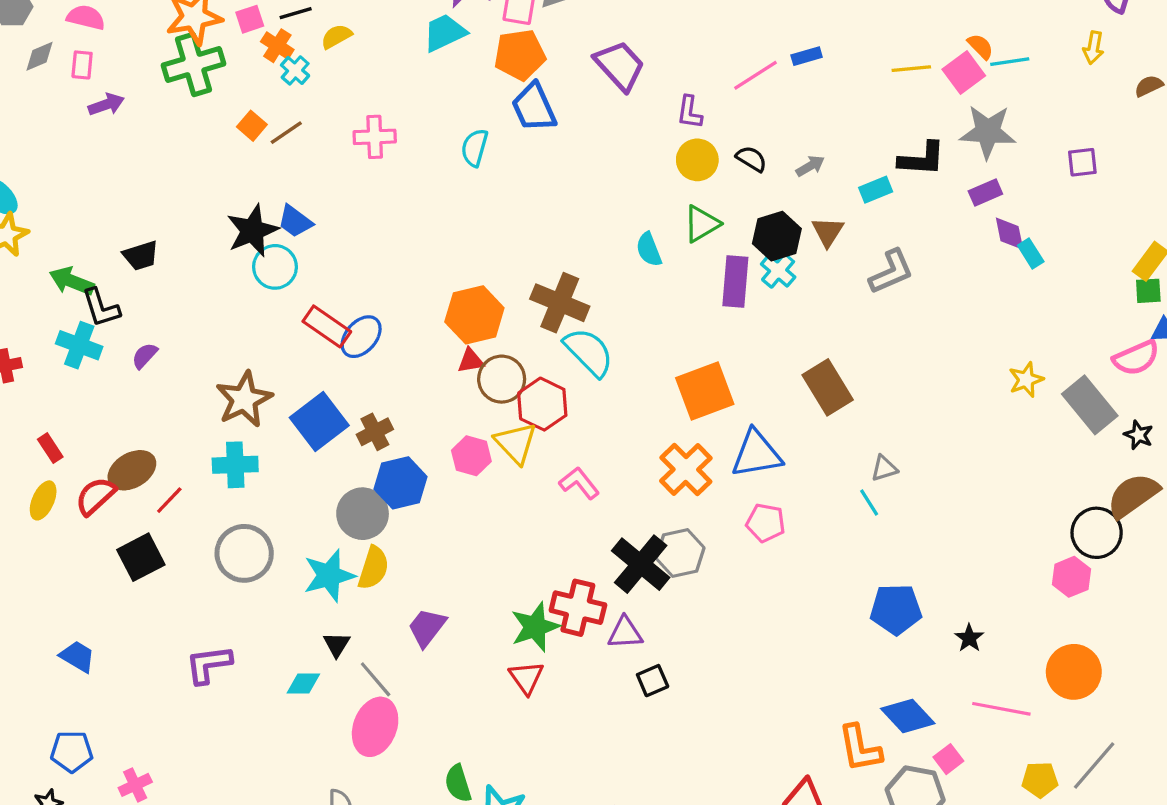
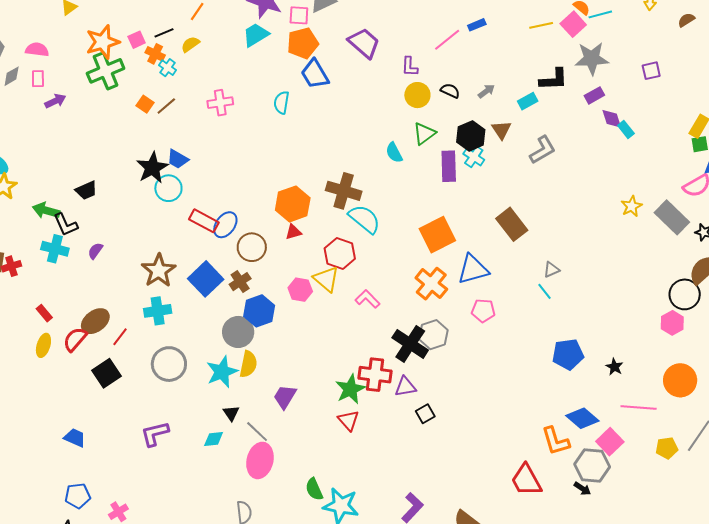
brown circle: (502, 379) -> (252, 247), moved
pink square: (948, 759) -> (610, 442), size x1.5

